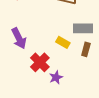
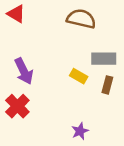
red cross: (40, 62) -> (17, 106), moved
purple star: (56, 77) -> (80, 131), moved

